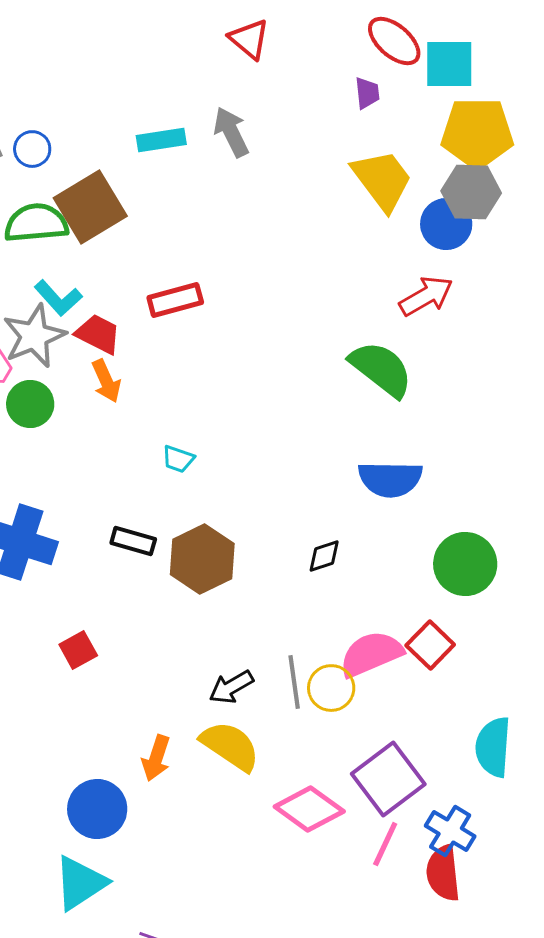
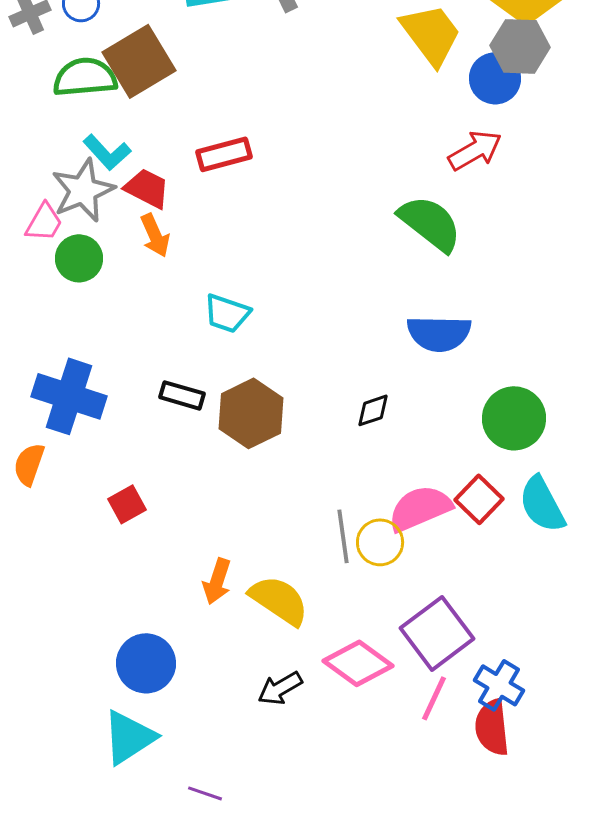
cyan trapezoid: (178, 459) -> (227, 313), size x1.4
black arrow: (231, 687) -> (280, 688), moved
cyan semicircle: (493, 747) -> (542, 504), moved, turned -32
orange arrow: (156, 758) -> (217, 581), moved

